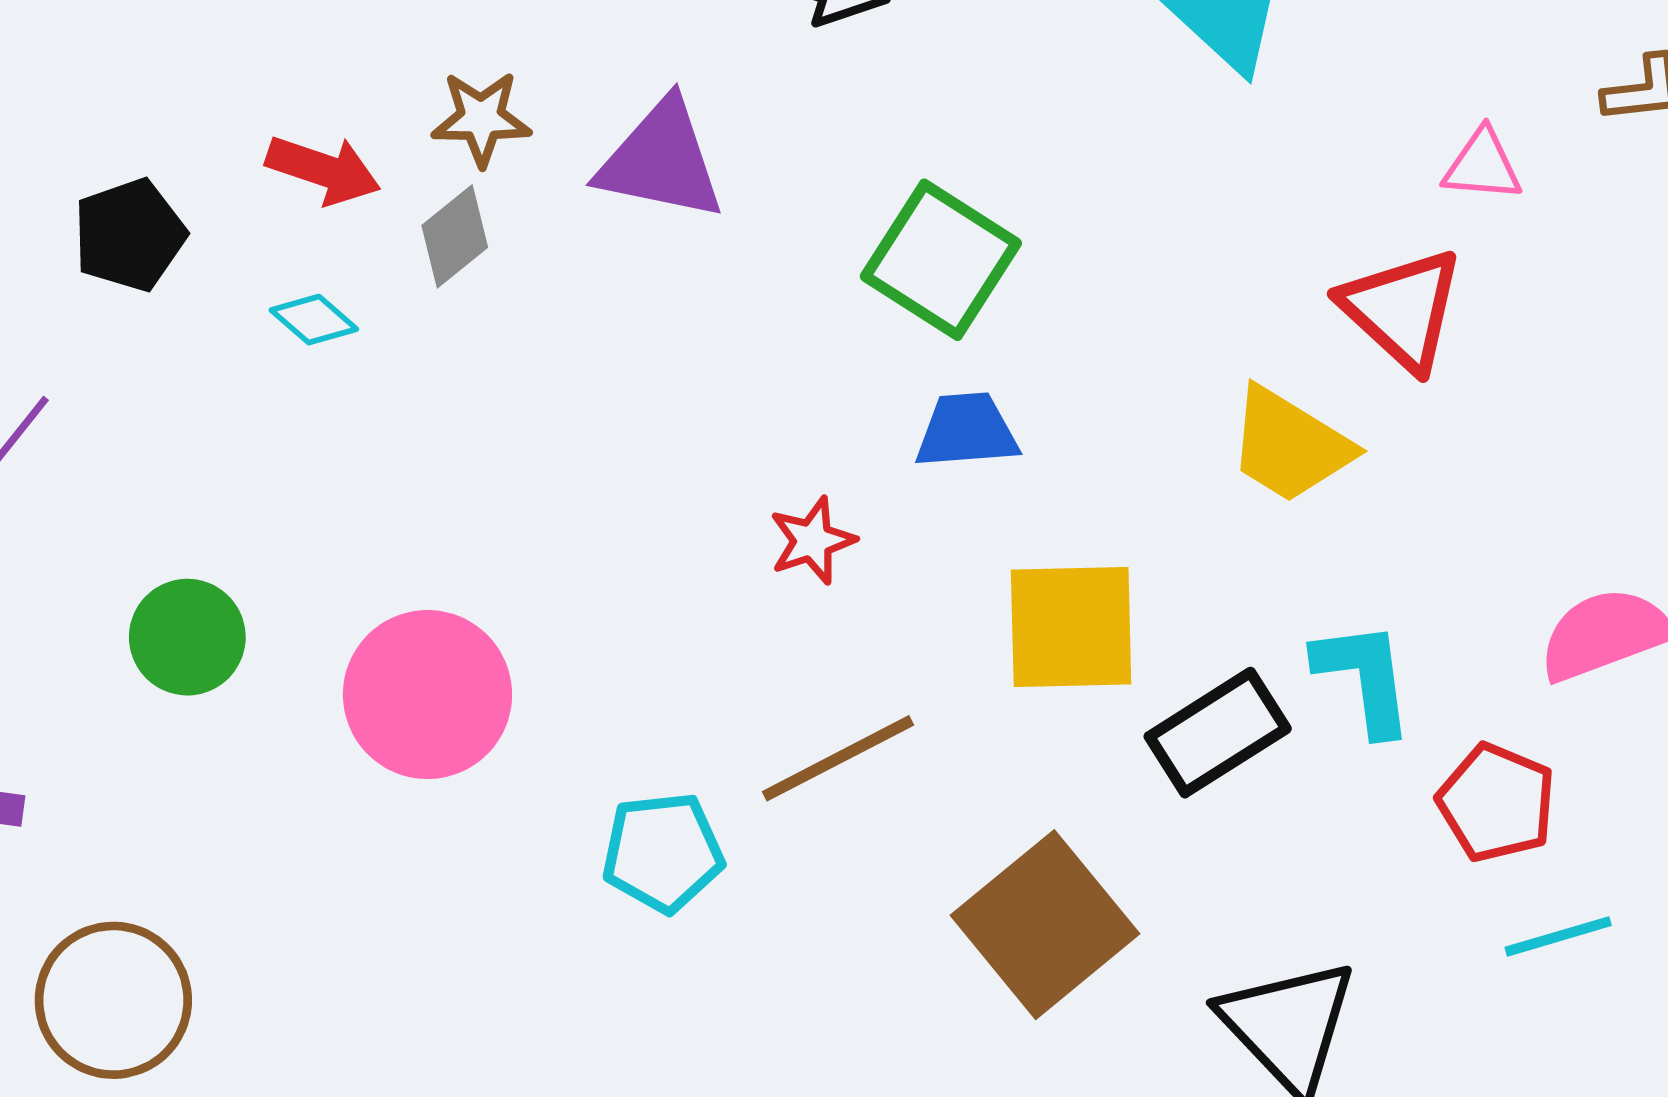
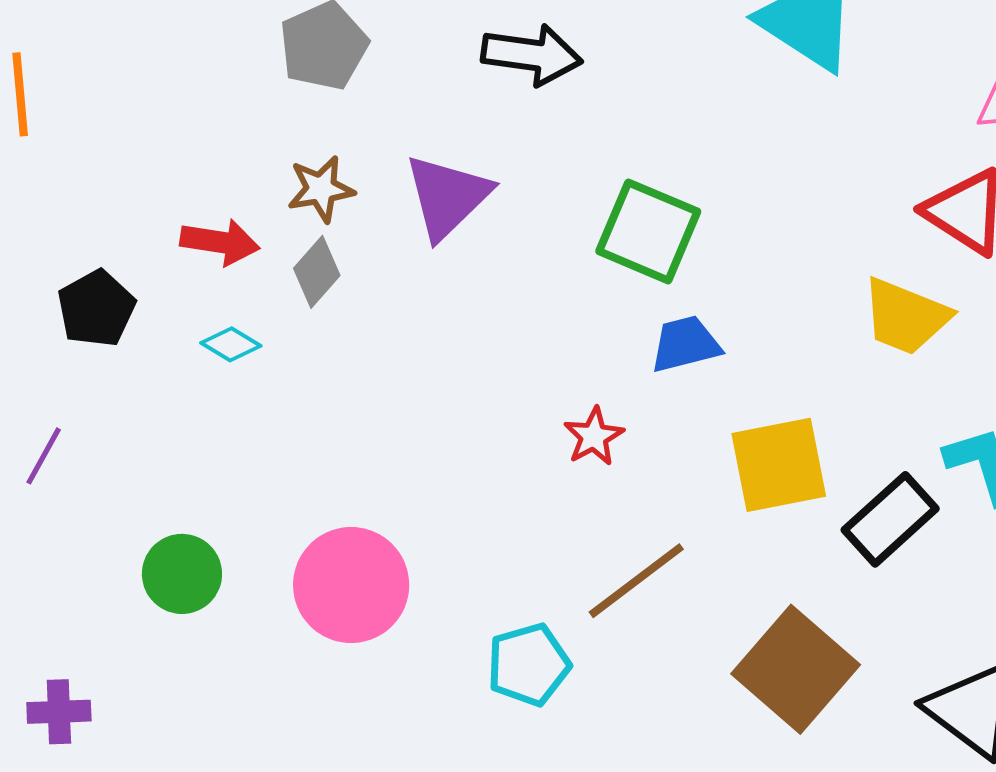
purple triangle: (661, 160) -> (447, 197), turned -46

